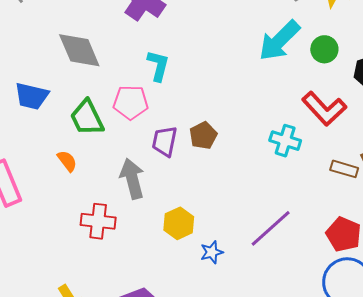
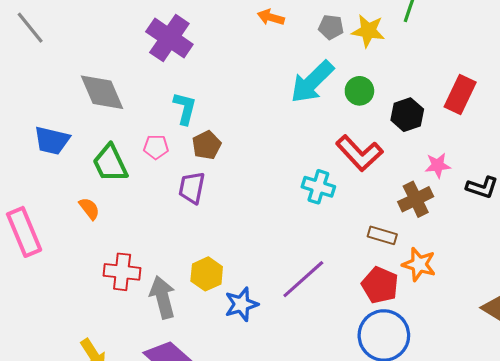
pink pentagon: (131, 102) -> (156, 147), size x0.7
brown pentagon: (203, 136) -> (207, 145), moved
brown rectangle: (344, 169) -> (382, 235), moved
gray arrow: (132, 179) -> (163, 297), moved
blue star: (212, 252) -> (241, 304), size x1.4

